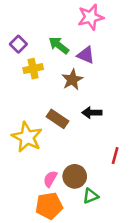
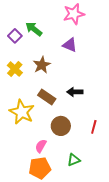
green arrow: (59, 45) -> (34, 29), moved
yellow cross: (33, 69) -> (15, 69), moved, turned -35
brown star: (72, 80) -> (42, 65), moved
brown circle: (75, 176) -> (61, 126), moved

